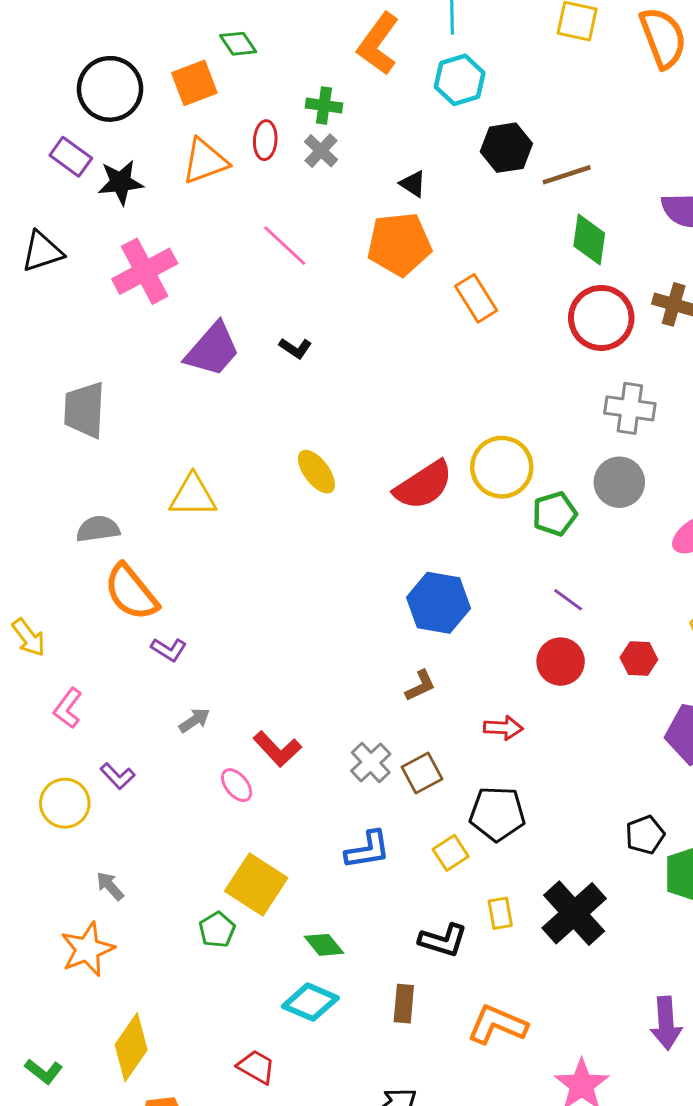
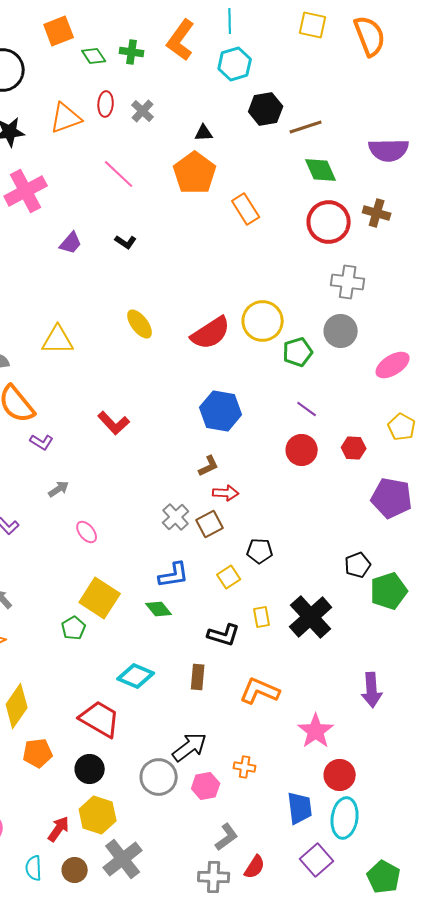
green diamond: (238, 44) -> (94, 56), moved
orange square: (194, 83) -> (59, 31), moved
green cross: (324, 105) -> (132, 52), moved
black triangle: (413, 184) -> (204, 133), turned -36
green diamond: (589, 240) -> (321, 170), turned -32
orange pentagon: (399, 244) -> (195, 173), turned -30
purple trapezoid: (212, 350) -> (71, 243), size x0.6
red arrow: (503, 728) -> (226, 493), moved
red L-shape: (277, 749) -> (114, 423), moved
black pentagon: (497, 814) -> (260, 551), size x0.7
green diamond: (324, 945) -> (159, 609), moved
red trapezoid: (256, 1067) -> (100, 719), size x1.6

